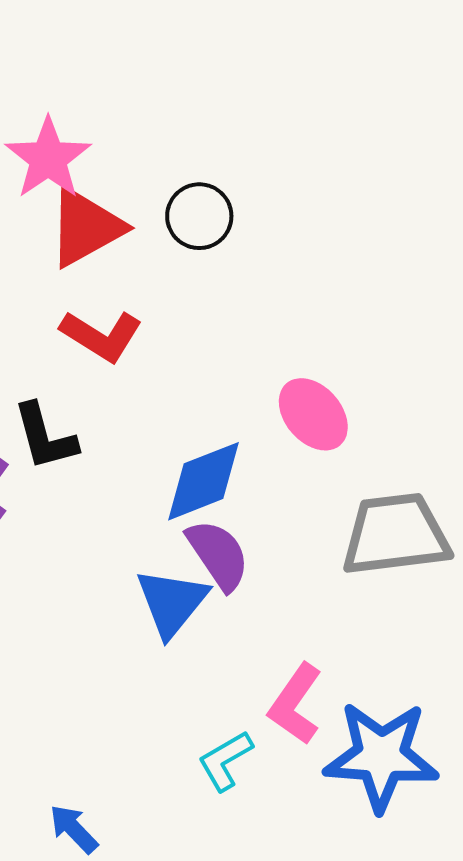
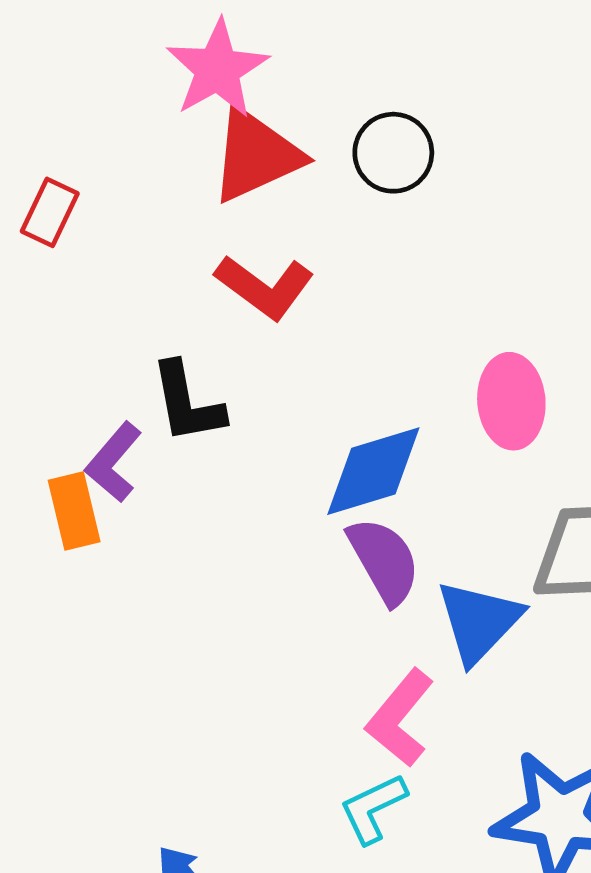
pink ellipse: (313, 414) -> (511, 401), turned 32
blue triangle: (172, 602) -> (479, 621), moved
pink L-shape: (295, 704) -> (400, 718), moved

